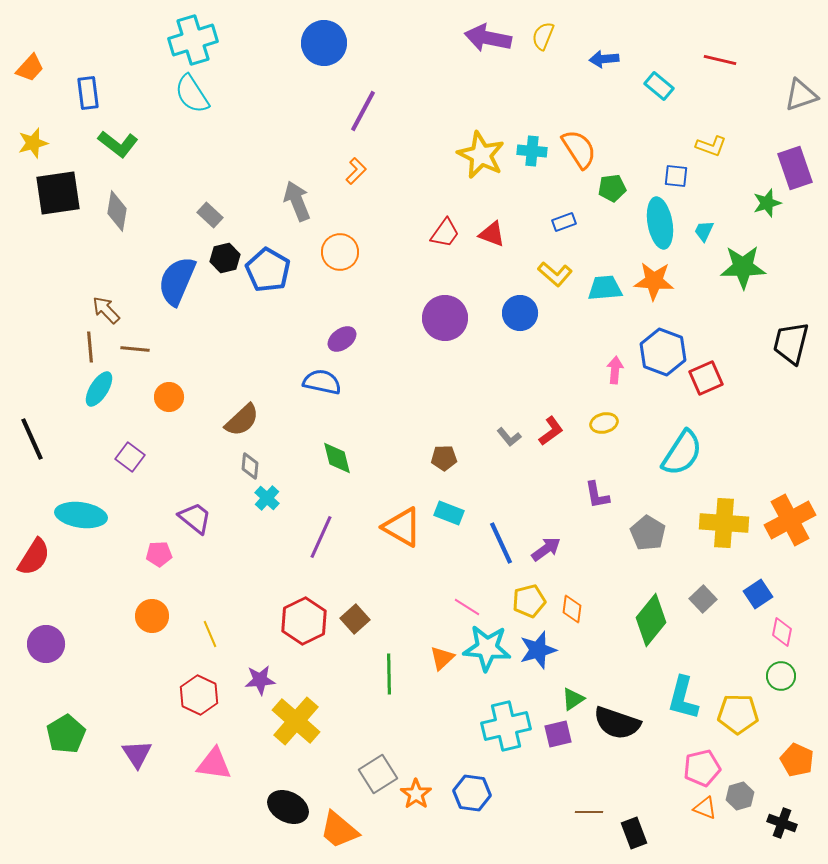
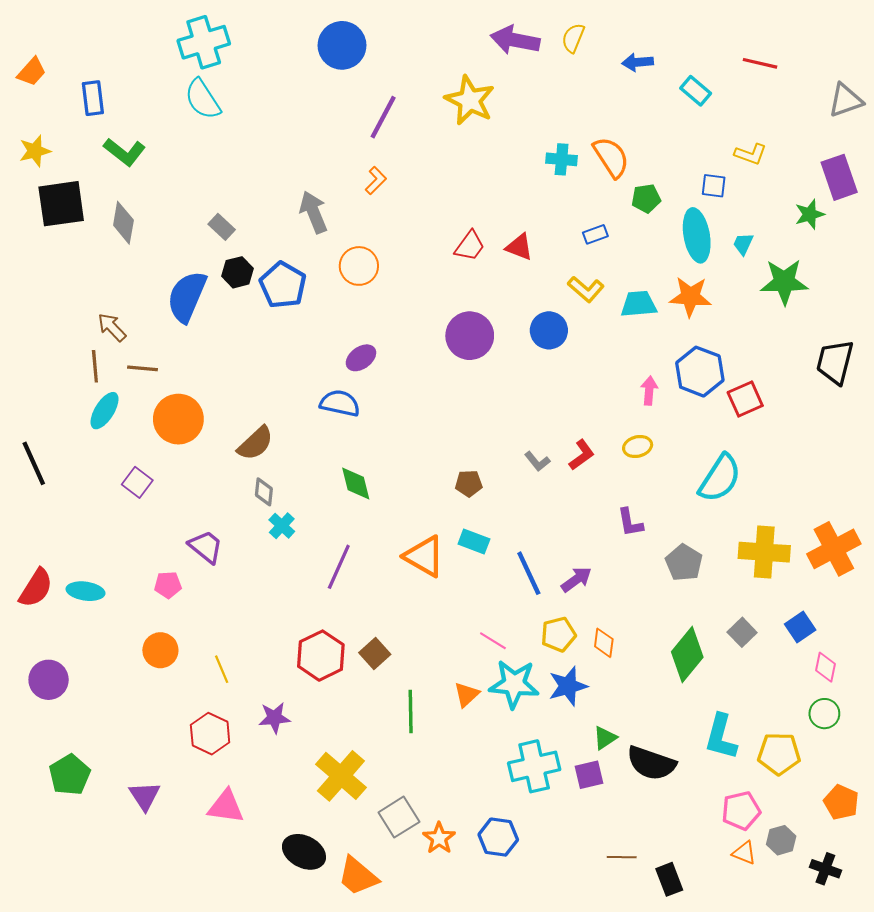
yellow star: (481, 155) -> (470, 100), moved
orange circle: (169, 397) -> (178, 419), size x1.6
cyan ellipse: (81, 515) -> (85, 591), moved, size x0.7
yellow cross: (296, 721) -> (341, 776), moved

